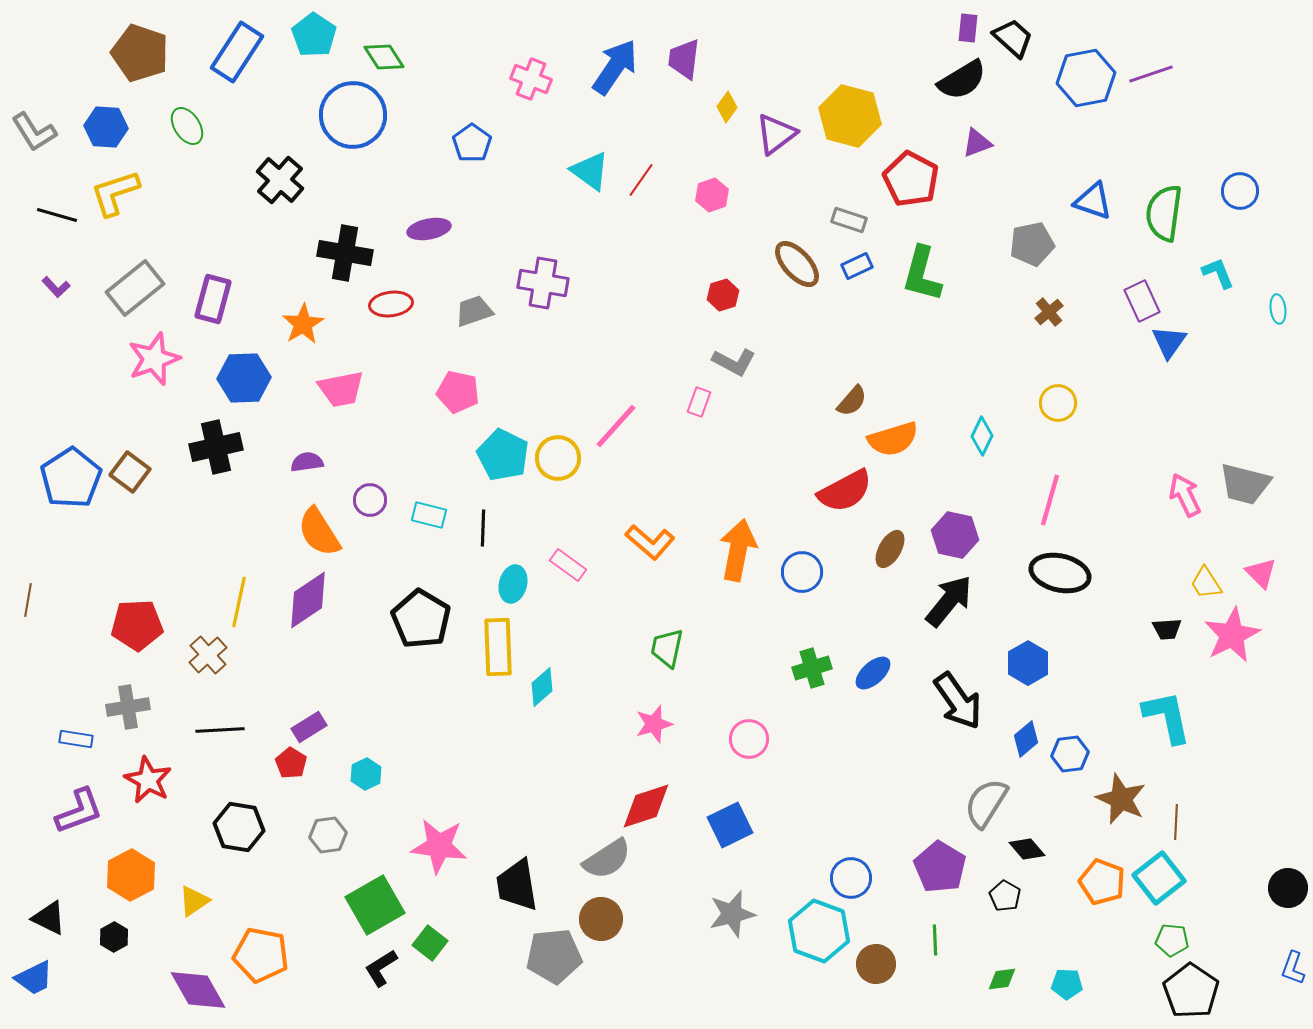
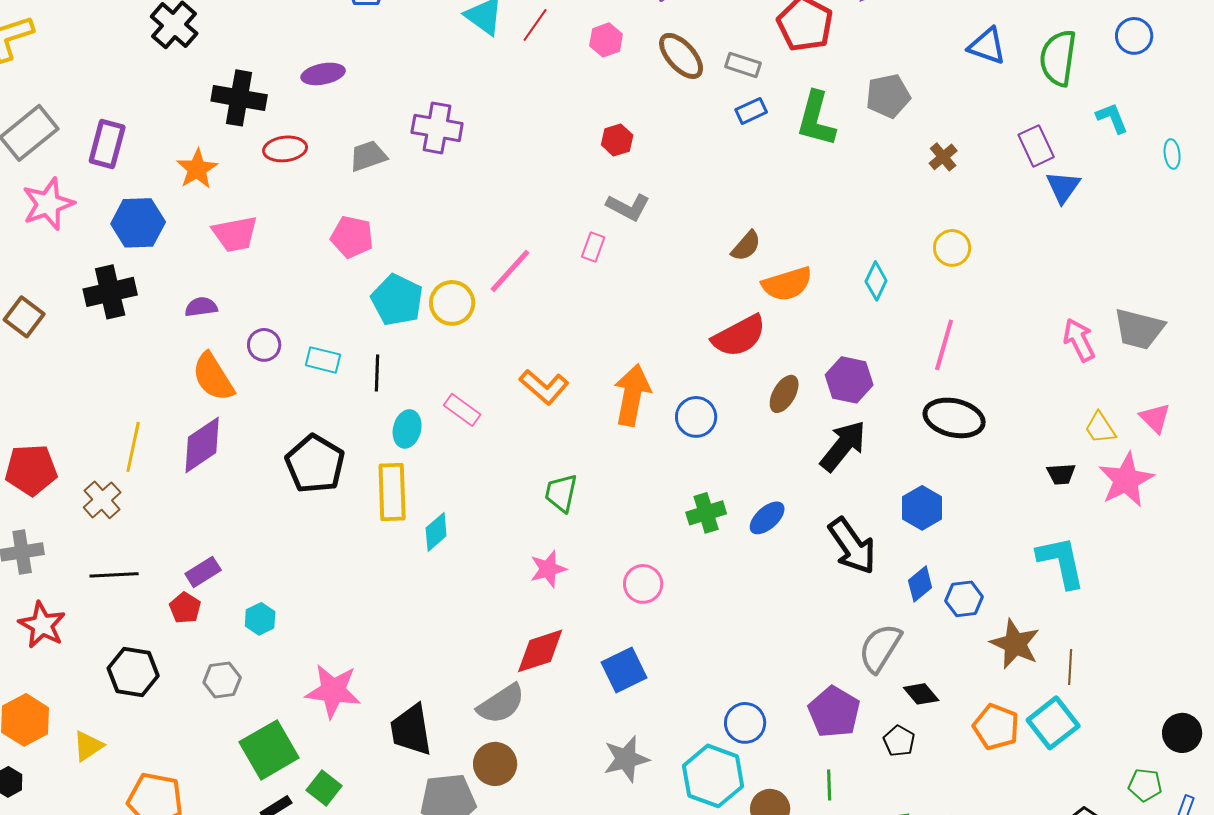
gray pentagon: (1032, 244) -> (888, 96), moved
brown ellipse: (797, 264) -> (681, 56), moved
green pentagon: (1172, 940) -> (1145, 785), moved

